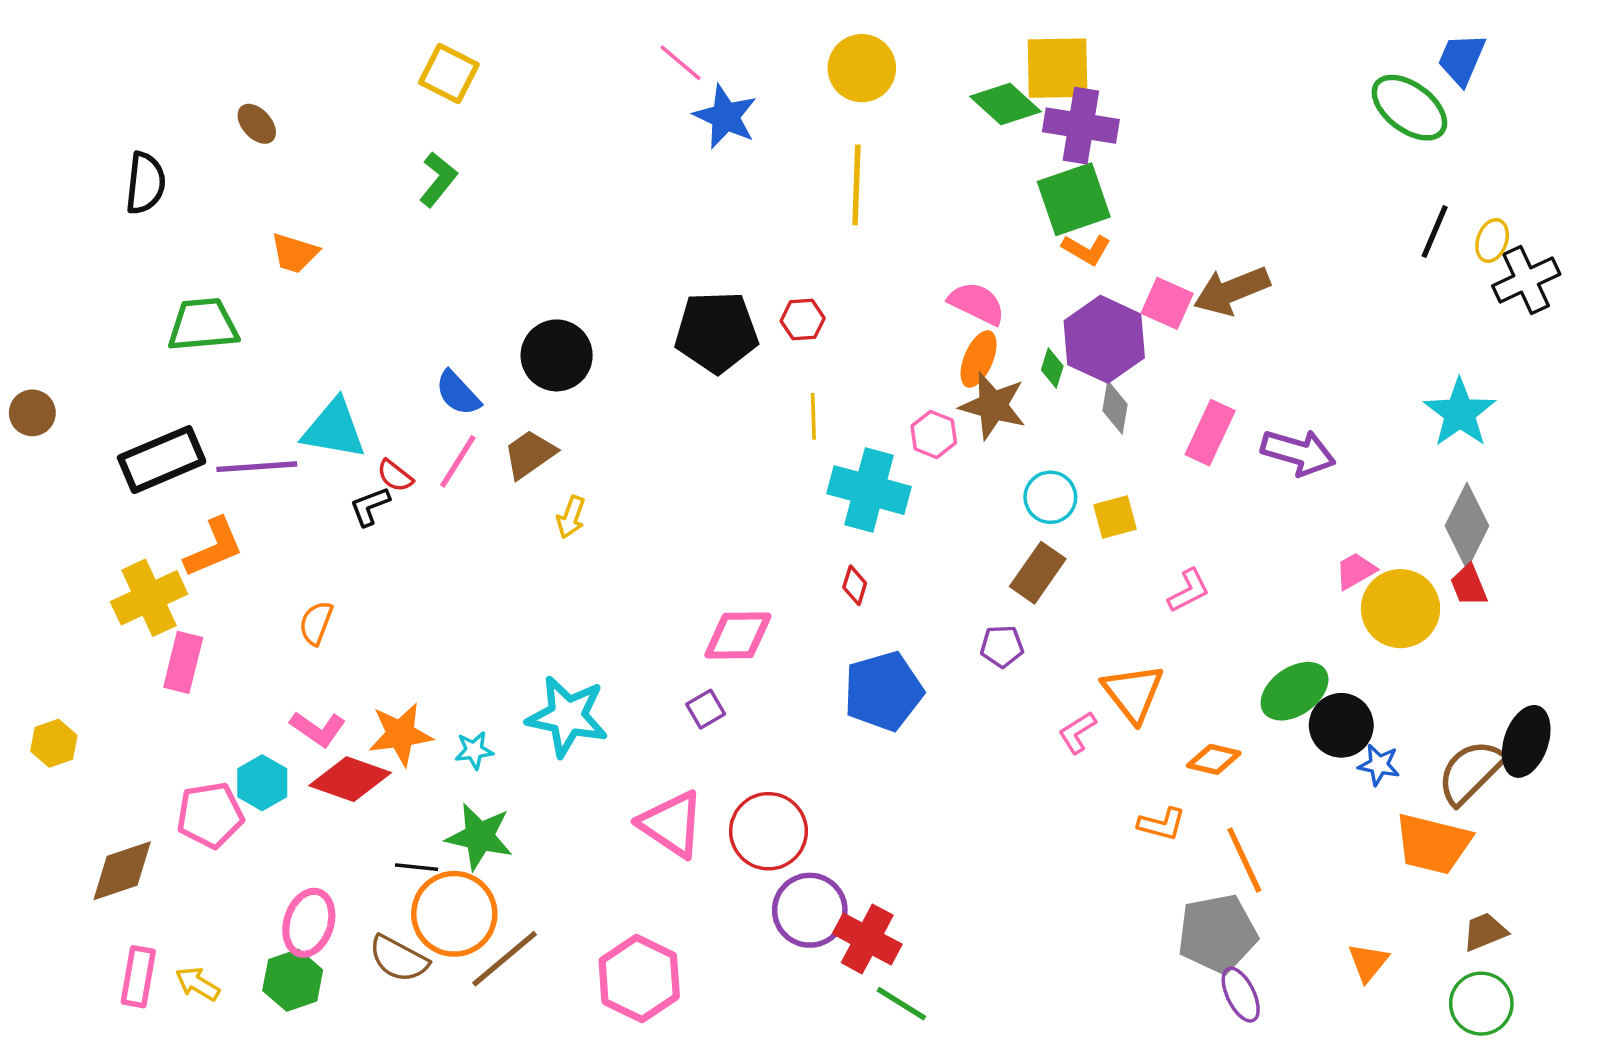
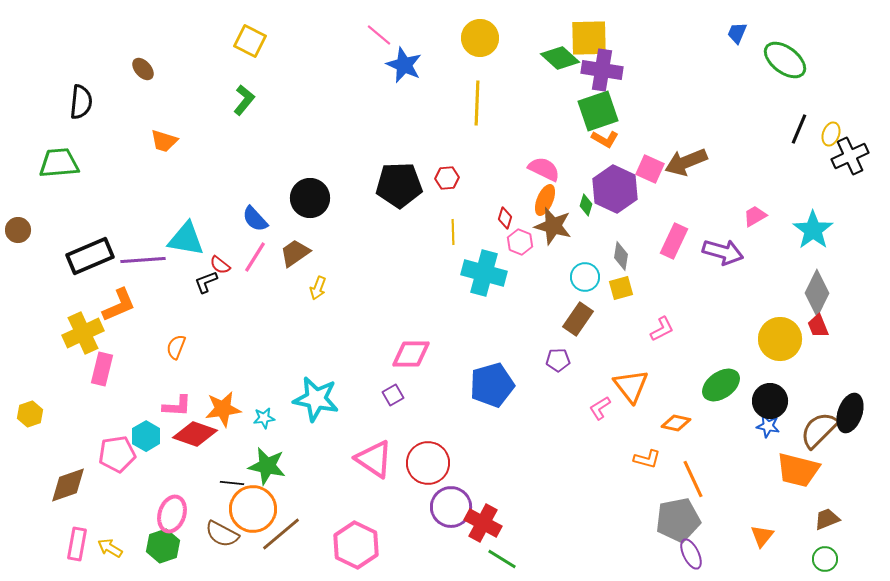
blue trapezoid: (1462, 59) -> (737, 33), moved, size x0.7
green trapezoid: (203, 325) -> (59, 163), moved
gray diamond: (1115, 407) -> (621, 256), moved
pink trapezoid: (1356, 571) -> (755, 216), moved
red diamond: (855, 585) -> (505, 218), moved
black circle: (1341, 725) -> (770, 401), moved
pink L-shape: (318, 729) -> (177, 406), turned -32
green circle: (1481, 1004) -> (825, 559), size x0.7

